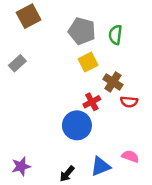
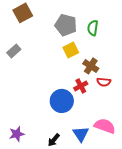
red cross: (92, 102) -> (81, 86), moved
pink semicircle: (130, 156) -> (105, 126), size x1.5
blue triangle: (101, 166) -> (81, 134), turned -42

